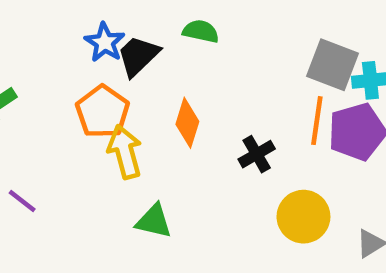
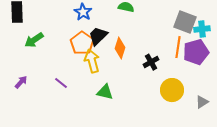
black trapezoid: (138, 56) -> (98, 36), moved
purple line: (22, 201) -> (61, 83), moved

